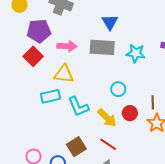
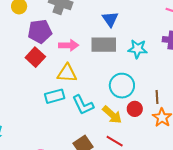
cyan circle: (118, 89) -> (122, 86), size x1.6

